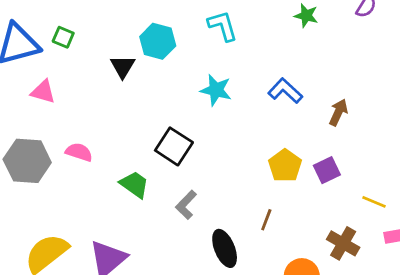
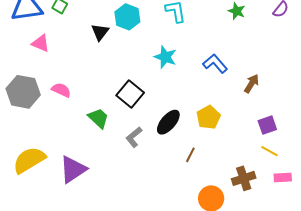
purple square: (327, 170) -> (267, 125), moved
brown cross: (343, 243) -> (244, 178), turned 35
black ellipse: (225, 248) -> (168, 122), moved, turned 56

